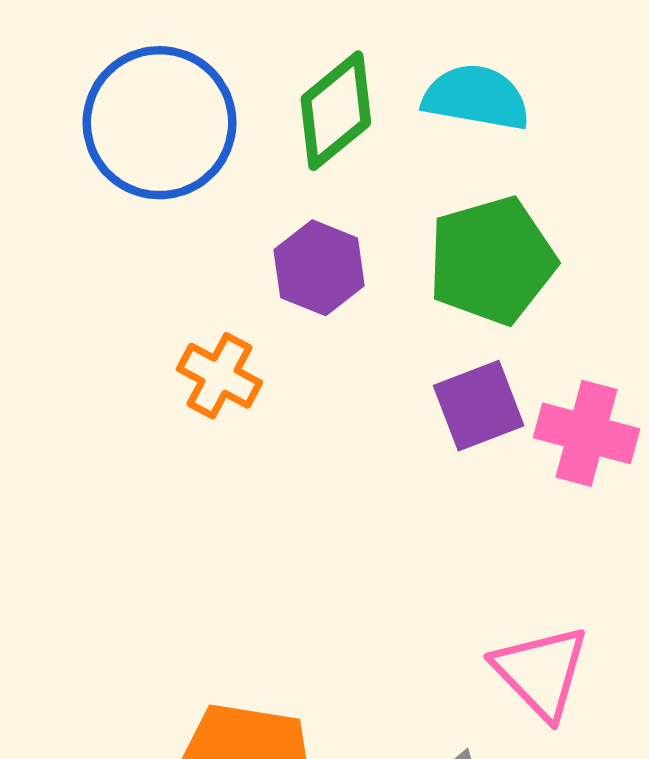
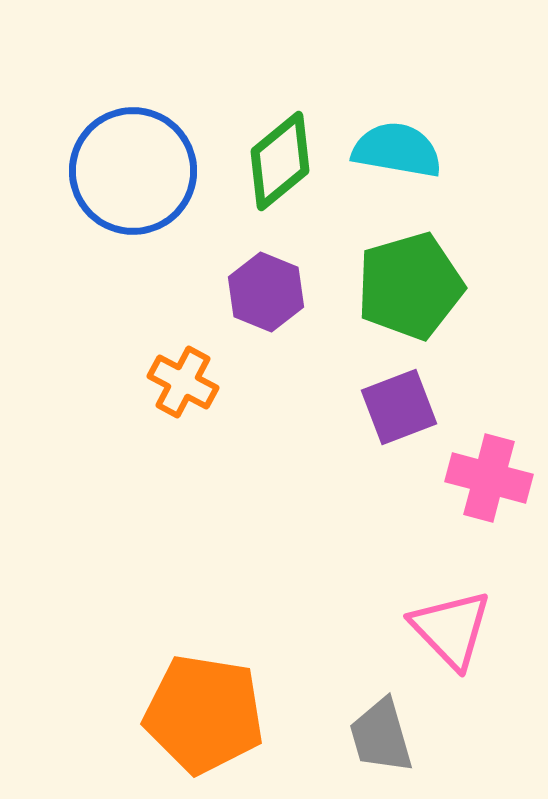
pink cross: (586, 433) -> (489, 478), moved

